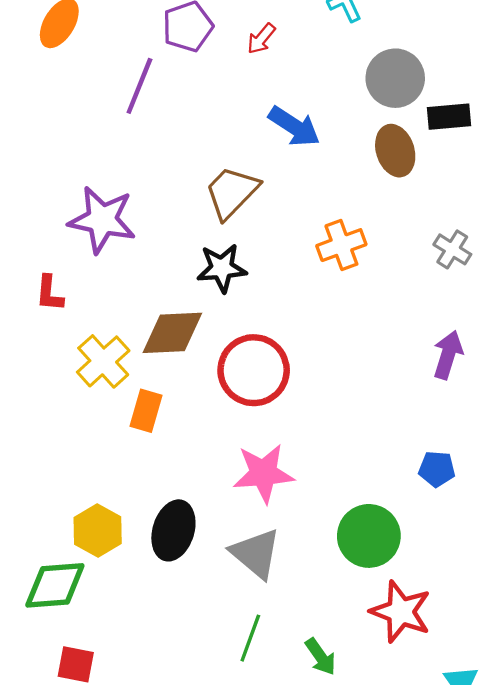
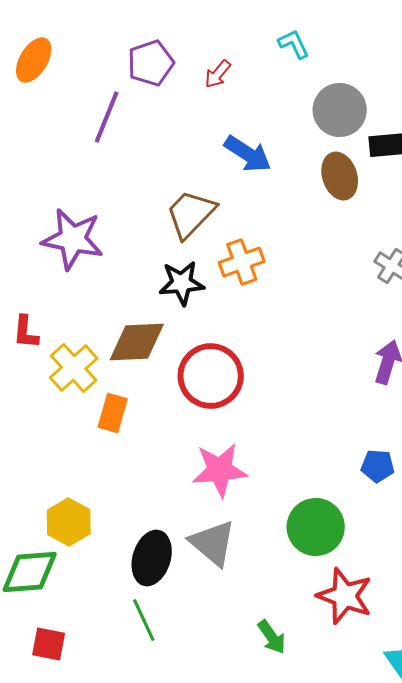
orange cross: (341, 245) -> (242, 262), moved
red L-shape: (49, 293) -> (26, 332), moved
black ellipse: (173, 530) -> (152, 558), moved
green line: (250, 638) -> (144, 620), moved, turned -45

